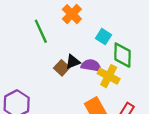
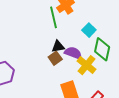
green line: (41, 31) -> (53, 17), moved
brown square: (62, 68) -> (55, 58), moved

